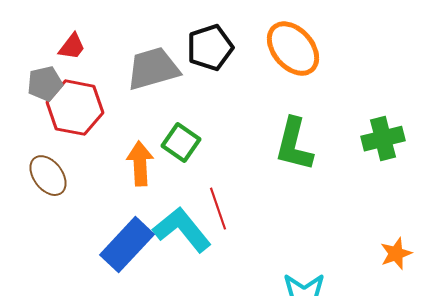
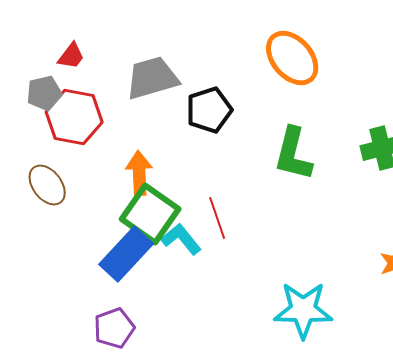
black pentagon: (210, 48) -> (209, 110), moved
green square: (181, 143) -> (150, 214), moved, size x1.5
cyan L-shape: (182, 230) -> (181, 239), size x0.7

